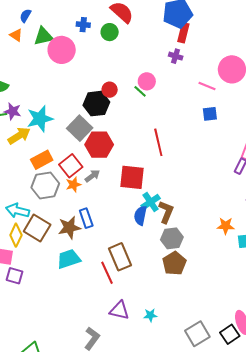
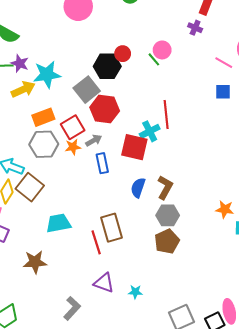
cyan cross: (151, 202) -> (150, 131), moved
blue rectangle: (86, 218) -> (102, 163), moved
brown star: (69, 228) -> (35, 262), moved

